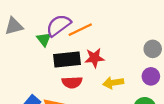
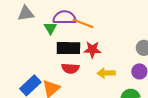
purple semicircle: (58, 25) -> (65, 18), turned 30
orange line: (80, 30) -> (83, 23), turned 40

